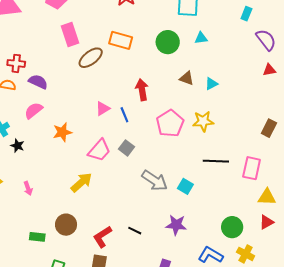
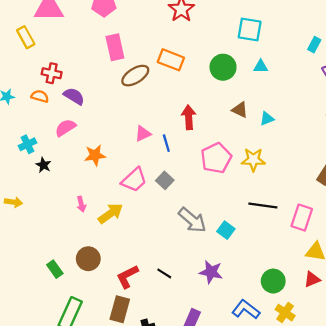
pink arrow: (28, 188) -> (81, 204), moved
green rectangle: (37, 237) -> (55, 269), turned 42

